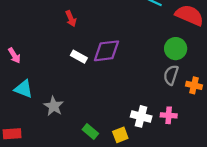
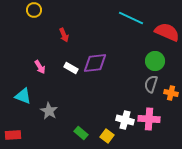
pink arrow: (14, 55) -> (40, 67), moved
pink cross: (169, 115) -> (149, 119), size x1.5
yellow square: (120, 135) -> (107, 136), turned -32

